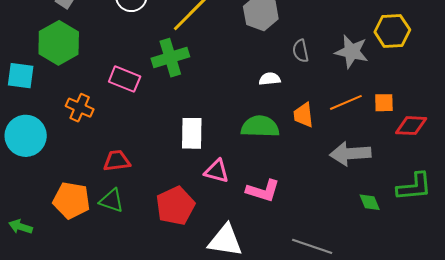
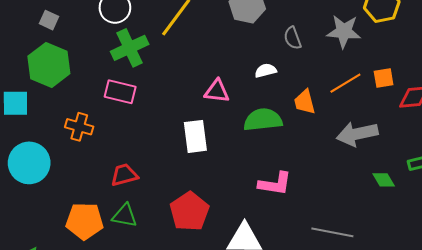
green cross: (170, 58) -> (130, 48), moved
pink triangle: (217, 171) -> (217, 91), moved

